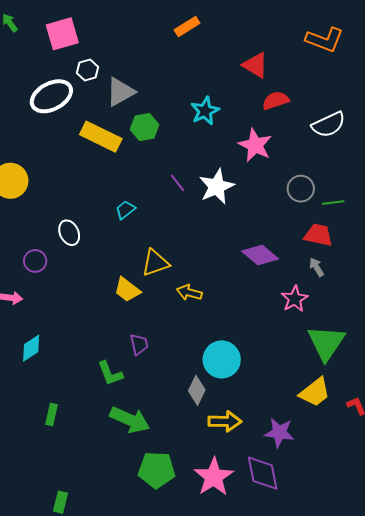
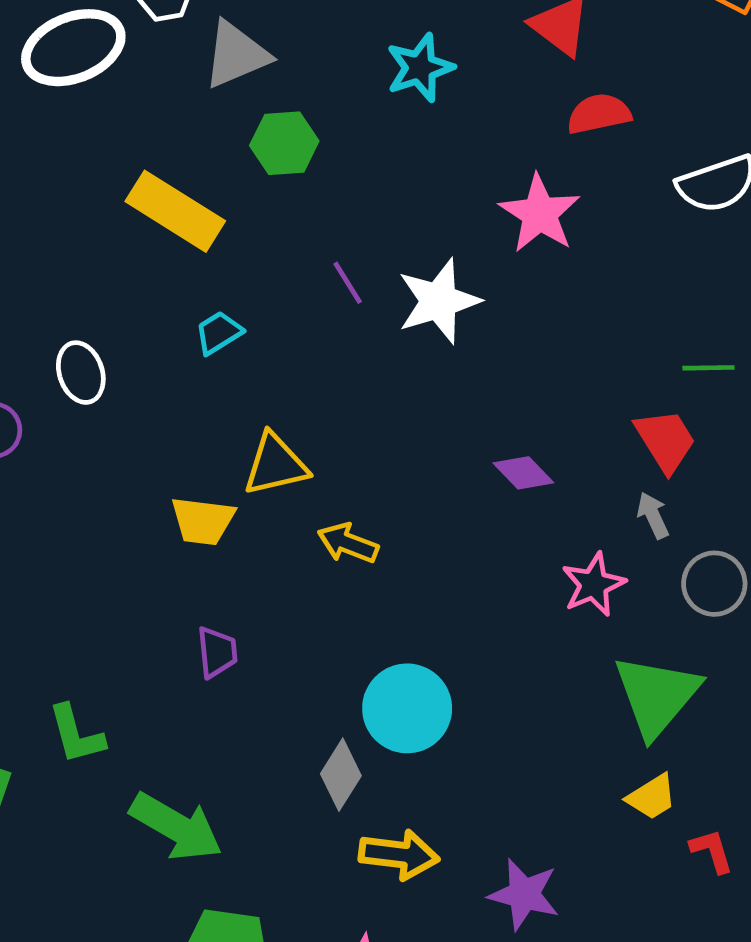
cyan star: (205, 111) -> (420, 68), moved
yellow rectangle: (101, 137) -> (175, 211), moved
gray circle: (301, 189) -> (714, 584), moved
red trapezoid: (318, 235) -> (665, 440), turned 40
purple diamond: (260, 255) -> (523, 473), size x0.7
yellow trapezoid: (127, 290) -> (203, 521), turned -36
green L-shape: (110, 373) -> (76, 734), moved
yellow trapezoid: (315, 392) -> (652, 797), moved, size x0.7

